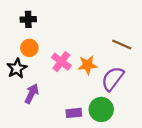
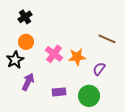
black cross: (28, 19) -> (25, 17), turned -32
purple semicircle: (113, 79) -> (99, 69), size x0.6
purple rectangle: (74, 113) -> (59, 92), moved

